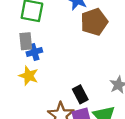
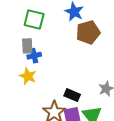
black rectangle: (80, 94) -> (72, 95), turned -42

